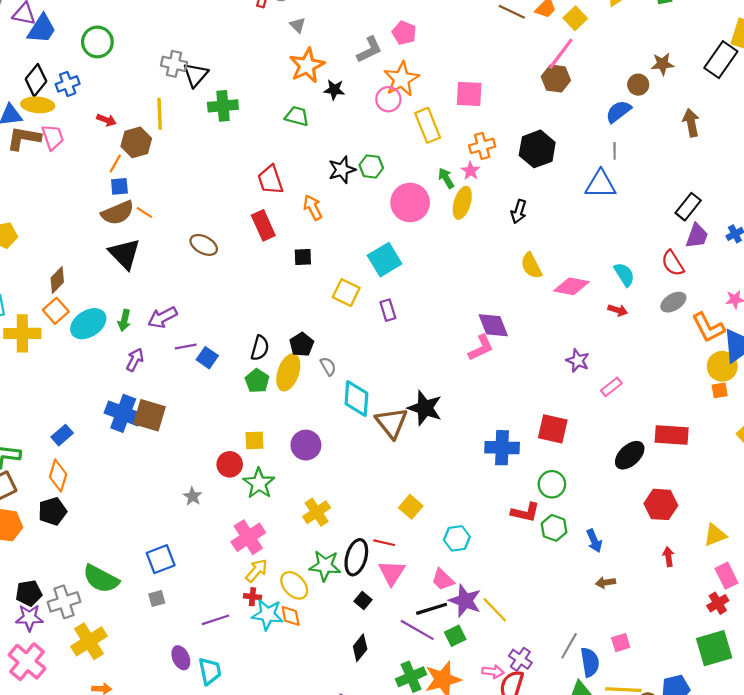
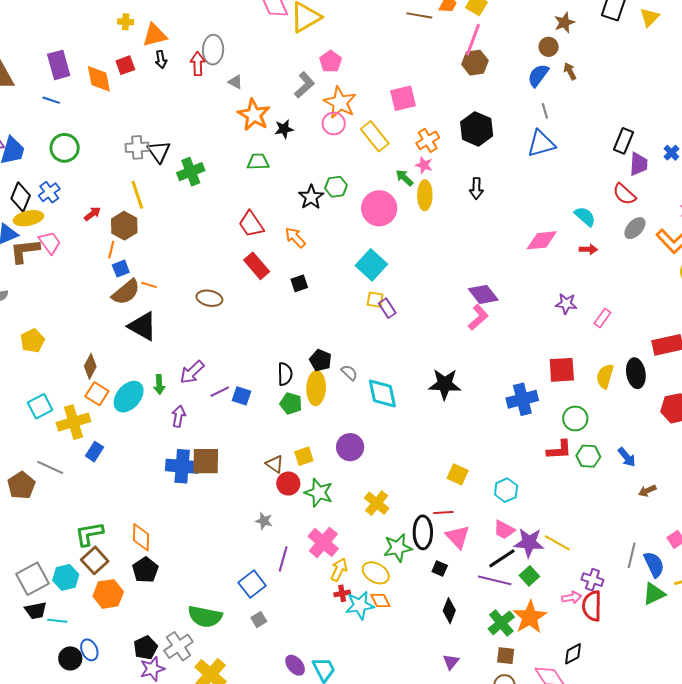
pink pentagon: (404, 33) -> (331, 61), turned 30
red arrow: (106, 120) -> (92, 214), turned -42
brown arrow: (691, 123) -> (570, 71), moved, size x0.7
yellow semicircle: (531, 266) -> (605, 376), moved, turned 60
yellow square: (346, 293) -> (375, 300), moved, size x0.7
brown triangle: (392, 423) -> (275, 464), moved, size x0.6
blue rectangle: (62, 435) -> (94, 452), moved
black ellipse: (630, 455) -> (636, 373), turned -40
purple line: (216, 620) -> (283, 559), moved, turned -40

